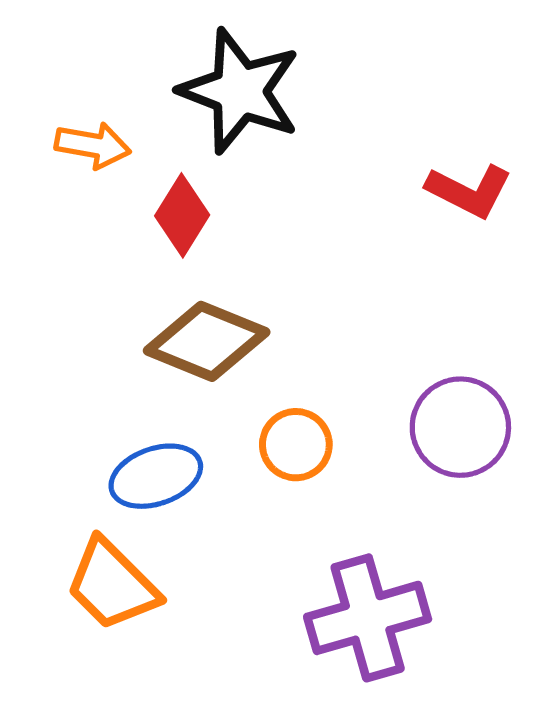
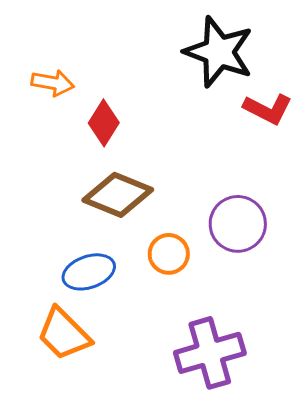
black star: (240, 91) -> (219, 52), moved
purple circle: (460, 427) -> (238, 224), moved

